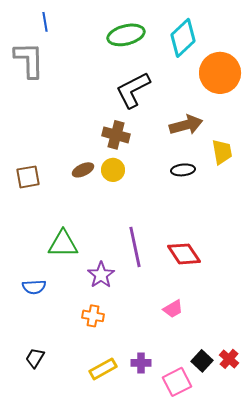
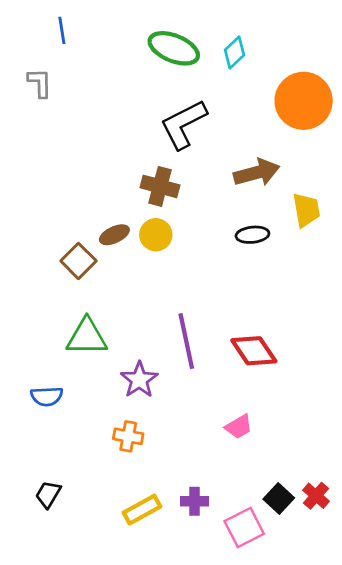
green ellipse: (126, 35) -> (174, 48), turned 36
cyan diamond: (183, 38) -> (235, 52), moved, size x0.6
gray L-shape: (29, 60) -> (40, 83), size x0.6
brown square: (28, 177) -> (78, 261), moved, turned -35

